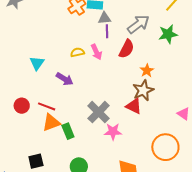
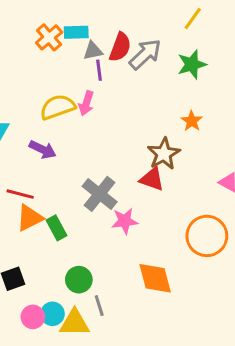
red semicircle: (127, 49) -> (120, 47), moved
yellow semicircle: (77, 52) -> (58, 107), size x1.6
pink arrow: (96, 52) -> (86, 103), turned 49
orange star: (147, 71) -> (192, 121), moved

